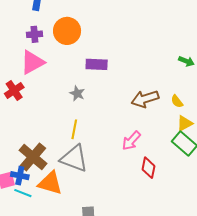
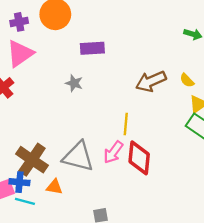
yellow line: (74, 129) -> (126, 124), moved
pink arrow: (131, 141) -> (113, 152), moved
red diamond: (148, 168) -> (139, 158), moved, size x1.4
orange triangle: (50, 183) -> (54, 187), size x0.6

